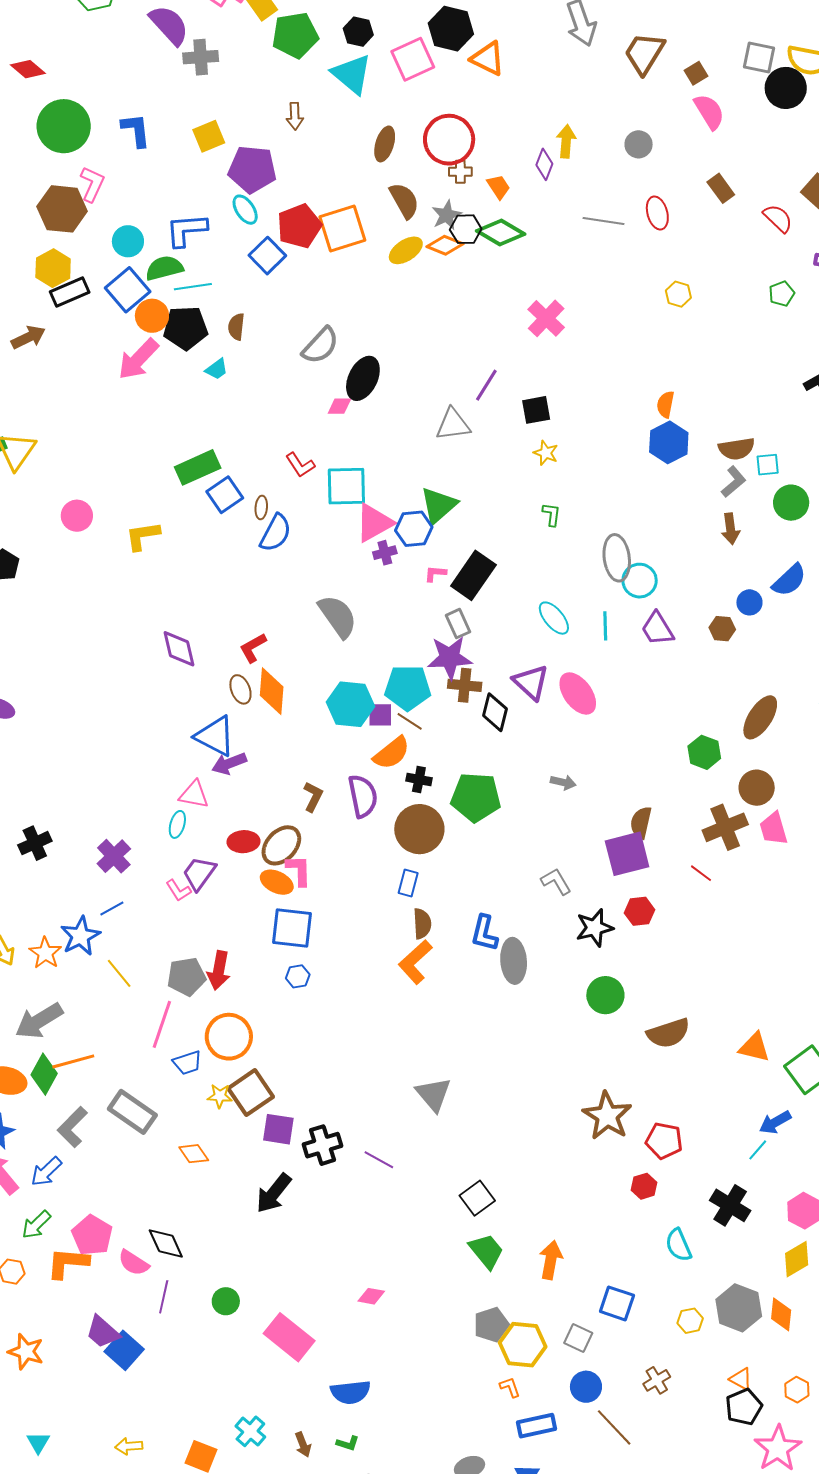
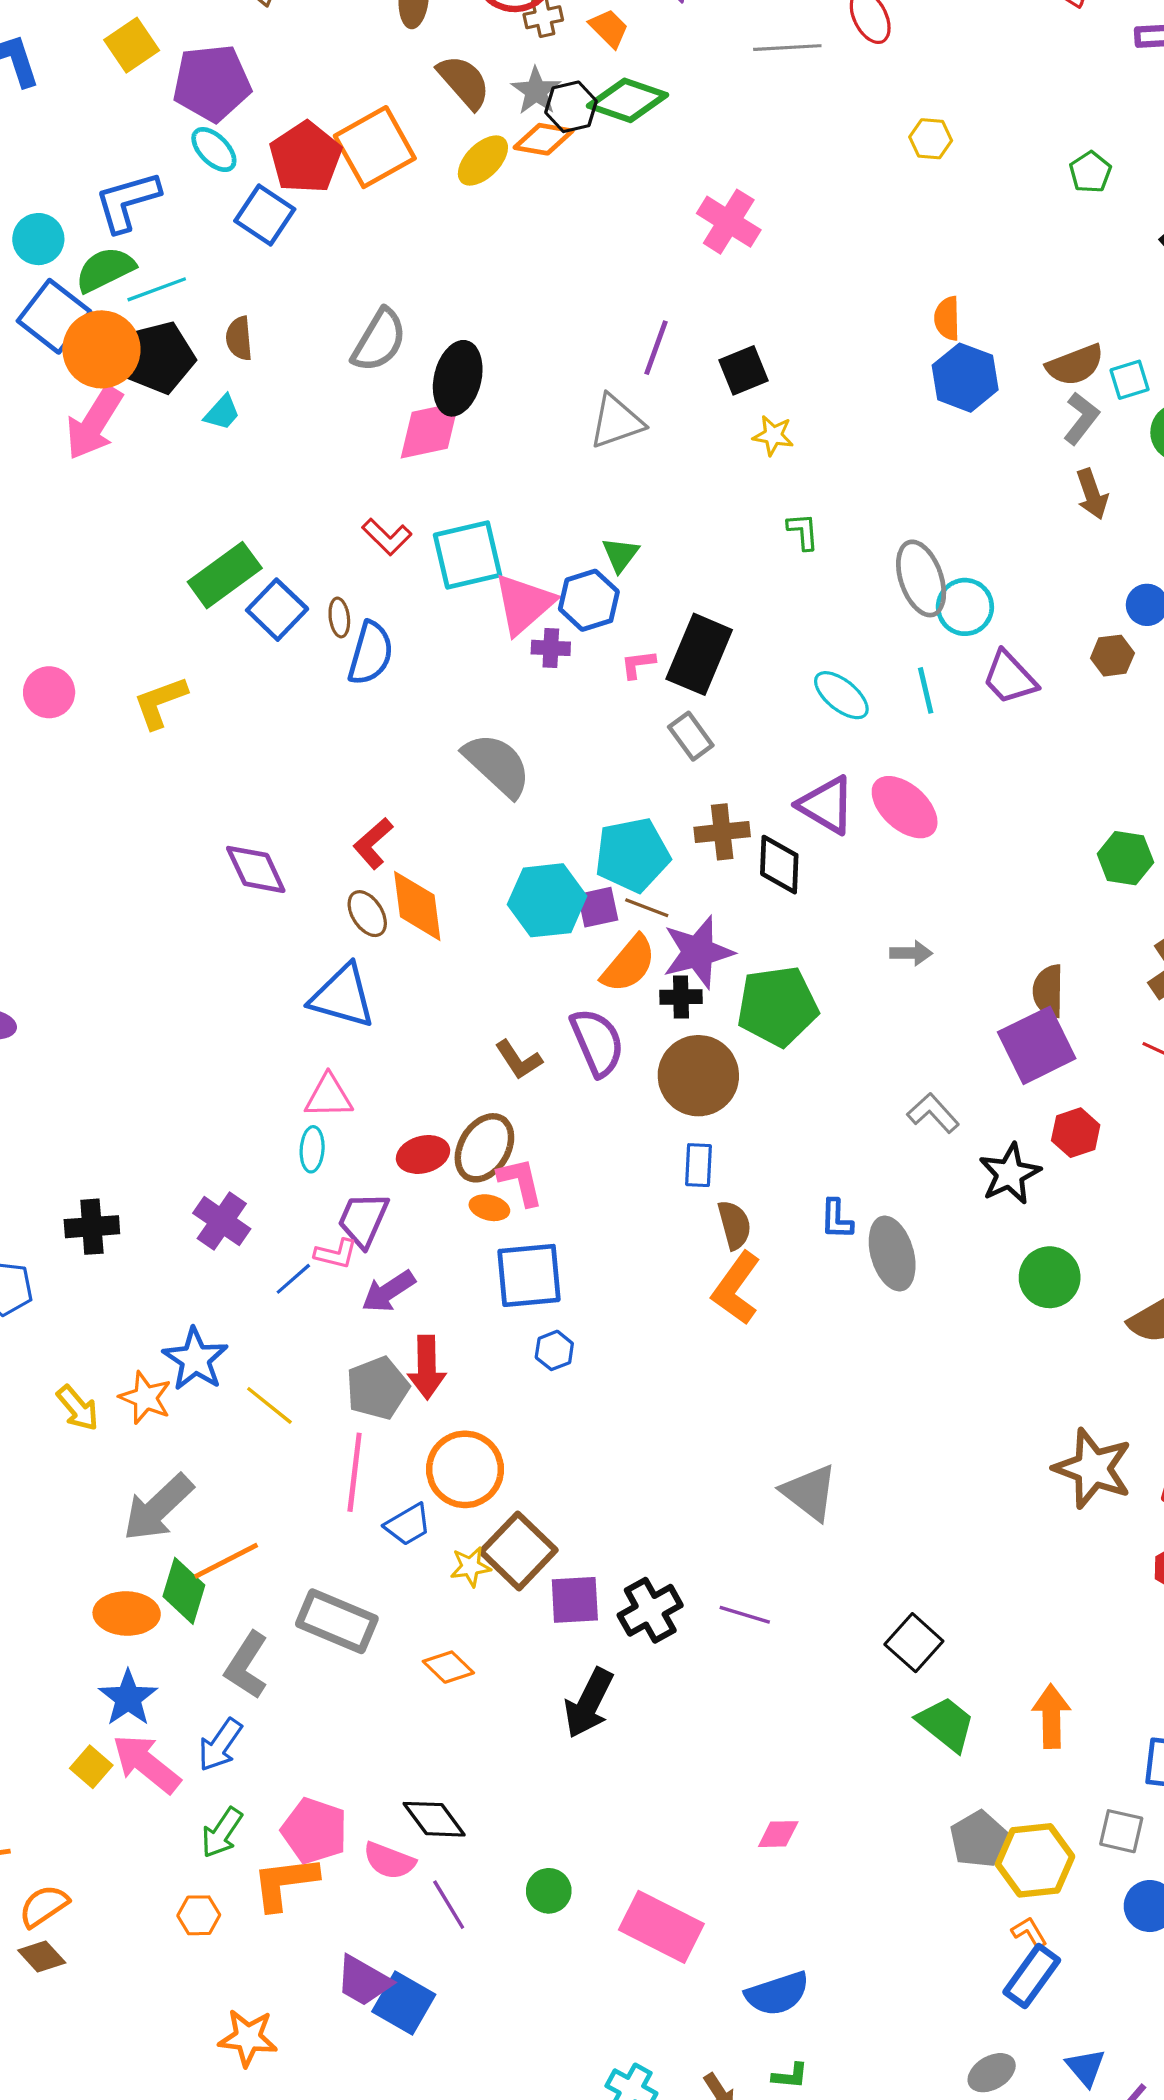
green pentagon: (782, 294) -> (1090, 172), moved
orange circle: (152, 316) -> (101, 349), size x1.4
pink diamond: (339, 406) -> (430, 430), size x1.8
green triangle: (439, 505) -> (620, 555), size x0.6
purple cross: (385, 553) -> (551, 648), turned 30
purple star: (450, 658) -> (698, 952), moved
purple arrow: (229, 764) -> (388, 1291), moved
brown L-shape: (313, 797) -> (519, 1060), turned 132
black cross: (35, 843) -> (92, 1227), turned 32
orange ellipse: (277, 882) -> (489, 1208), size x0.7
pink L-shape: (178, 890) -> (336, 1254), turned -32
blue line: (112, 908) -> (293, 1279), moved
blue L-shape: (484, 933) -> (837, 1219), size x0.7
purple line: (164, 1297) -> (449, 1905), turned -32
blue rectangle: (537, 1426) -> (1032, 1976), moved, turned -30

